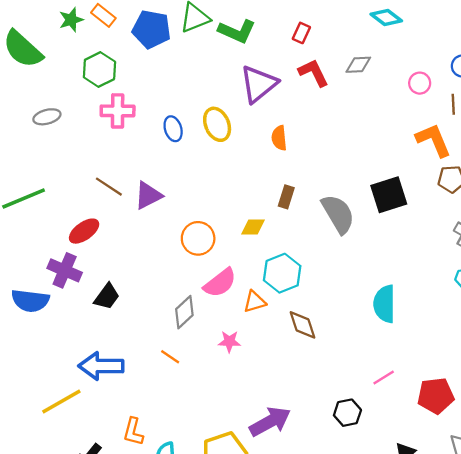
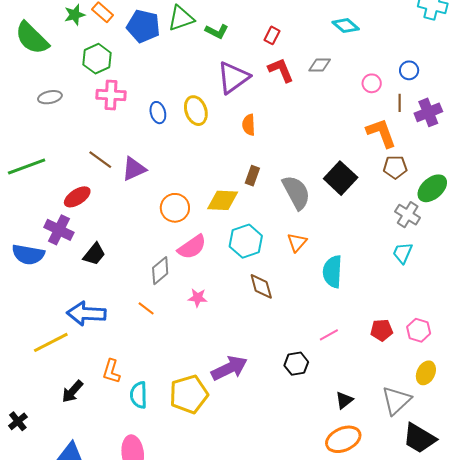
green L-shape: (237, 31) -> (217, 31), size x0.7
black square: (389, 195) -> (341, 178), turned -32
yellow diamond: (253, 227) -> (223, 200), size x1.5
orange triangle: (255, 302) -> (297, 242), moved, turned -35
red pentagon: (436, 396) -> (382, 330), moved, size x0.7

